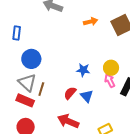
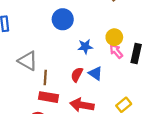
blue circle: (31, 59) -> (63, 19), moved
gray triangle: (27, 83) -> (28, 61), moved
red rectangle: (25, 100) -> (48, 97), moved

